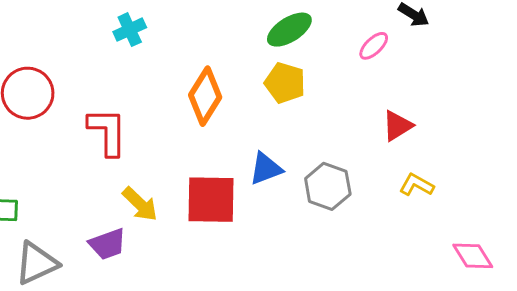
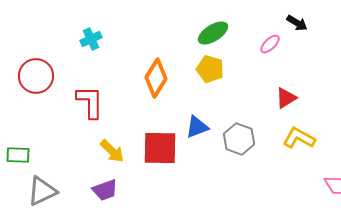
cyan cross: (130, 30) -> (91, 39), moved
yellow L-shape: (417, 185) -> (299, 138), size x1.4
purple trapezoid: (107, 244) -> (105, 190), moved

